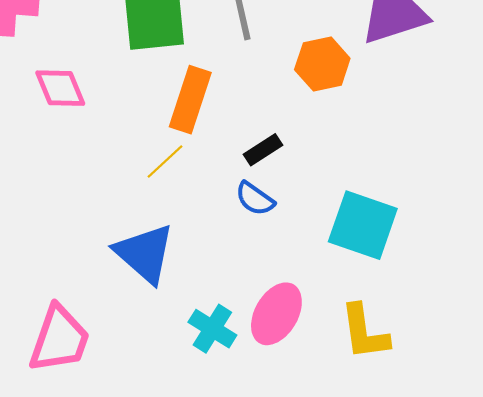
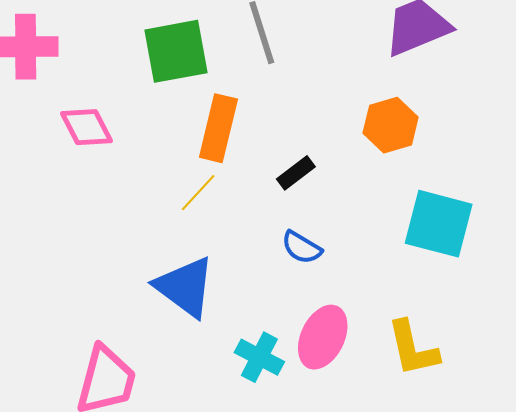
orange hexagon: (322, 64) -> (391, 125), moved
blue semicircle: (255, 199) -> (302, 247), moved
cyan square: (363, 225) -> (439, 224), moved

